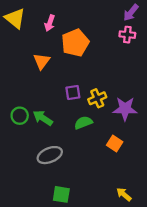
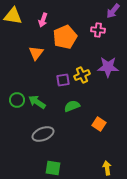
yellow triangle: (15, 18) -> (13, 16), turned -30
pink cross: (127, 35) -> (98, 30), moved
yellow cross: (97, 98) -> (82, 75), moved
purple star: (125, 109) -> (108, 67), moved
yellow arrow: (124, 194) -> (107, 168), turned 40

